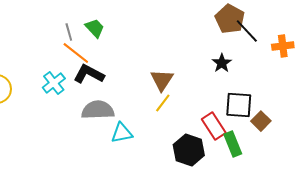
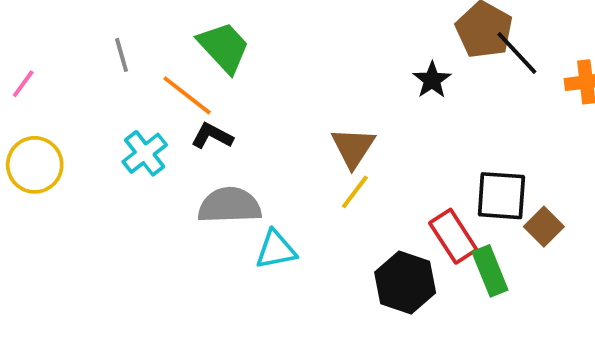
green trapezoid: (95, 28) -> (224, 47), size x1.4
gray line: (69, 32) -> (122, 55), moved
black star: (222, 63) -> (432, 80), moved
black L-shape: (89, 74) -> (212, 136), size x0.7

